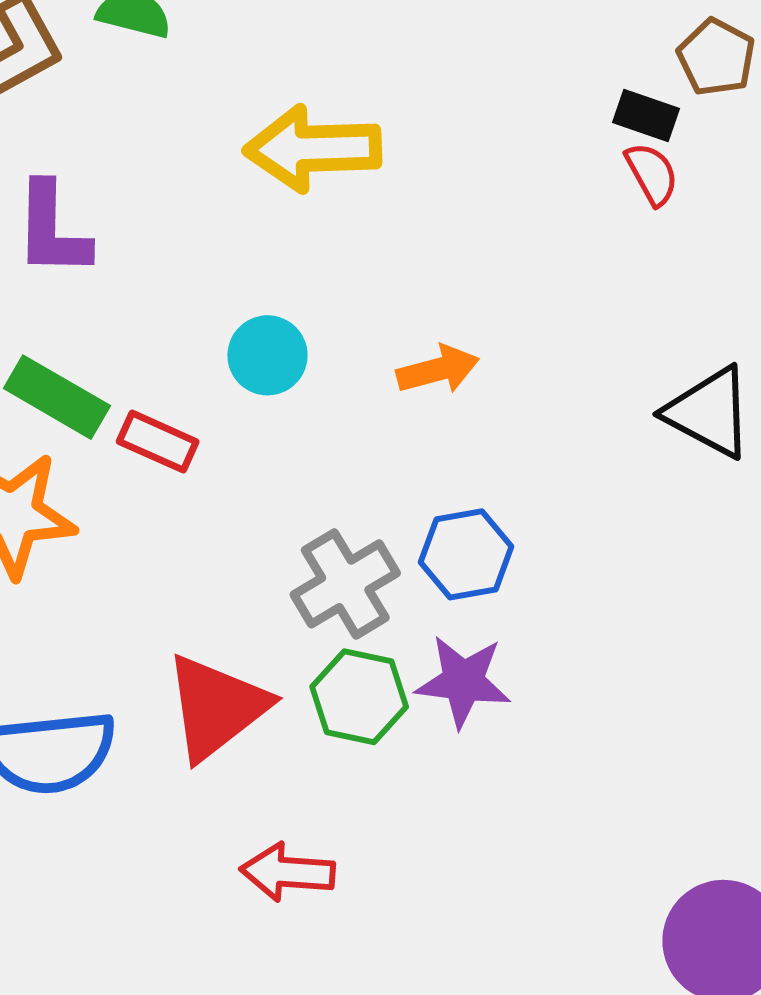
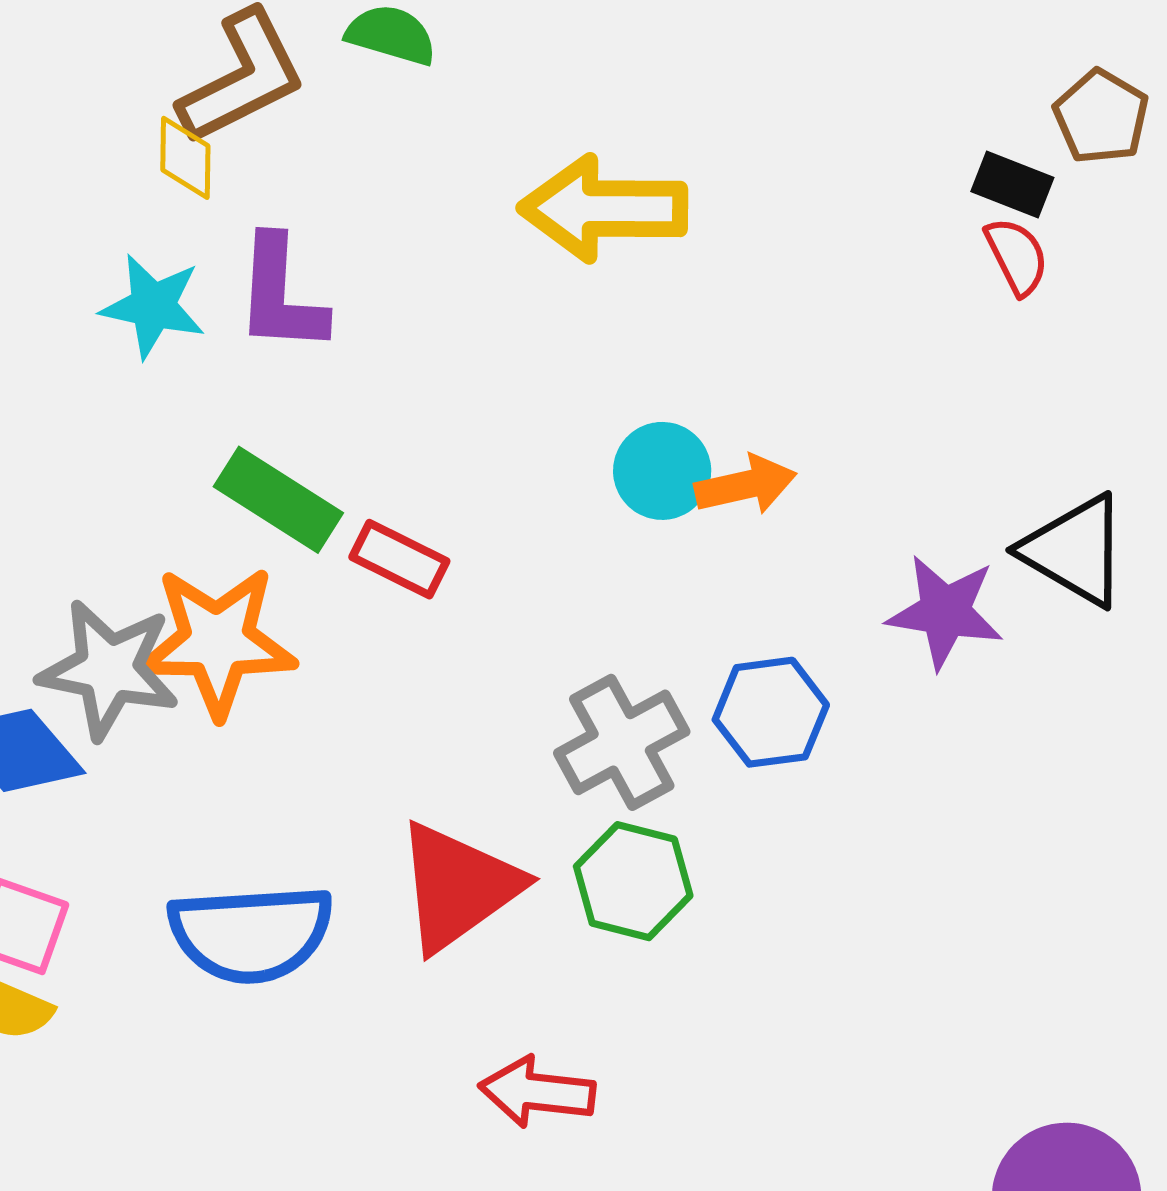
cyan circle: (267, 355) -> (662, 471), moved
purple star: (463, 681) -> (945, 612), moved

